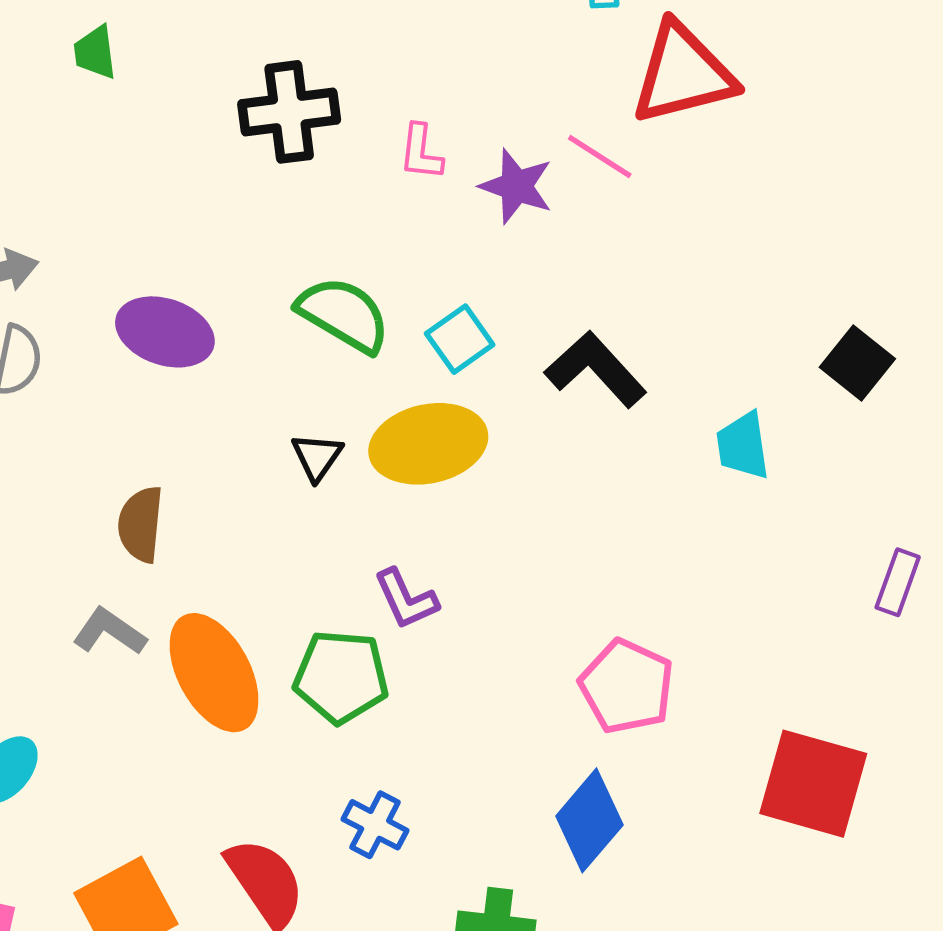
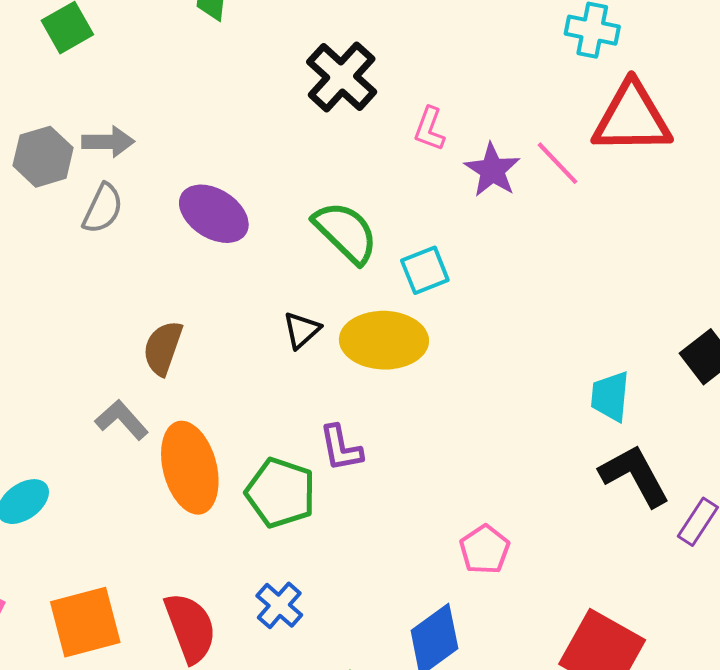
black cross: (289, 112) -> (342, 77), turned 36
black L-shape: (596, 369) -> (635, 476), moved
pink pentagon: (627, 686) -> (485, 549), size x0.7

